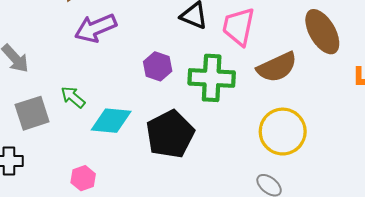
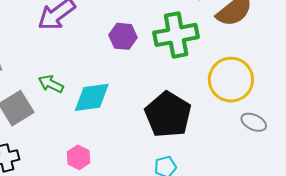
yellow circle: (283, 132) -> (231, 80), moved
black pentagon: (170, 134) -> (168, 115), moved

